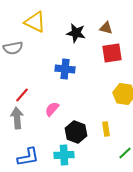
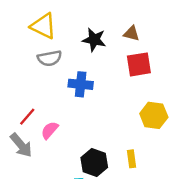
gray semicircle: (13, 48) -> (50, 58), moved
pink semicircle: (52, 109) -> (50, 130), moved
gray arrow: (17, 118) -> (21, 145), turned 145

